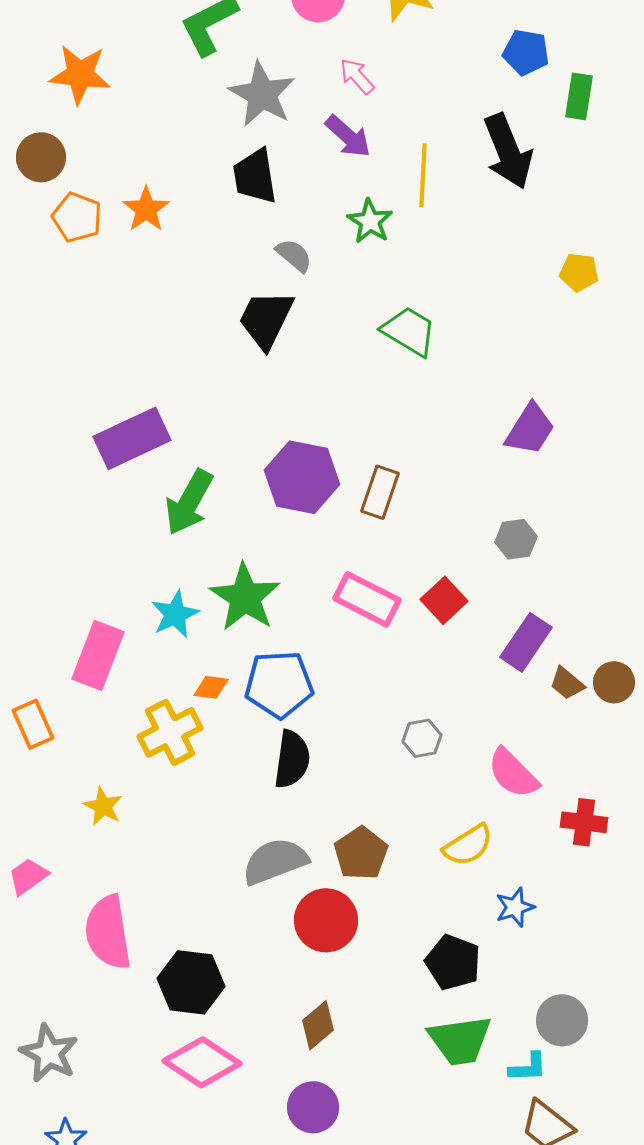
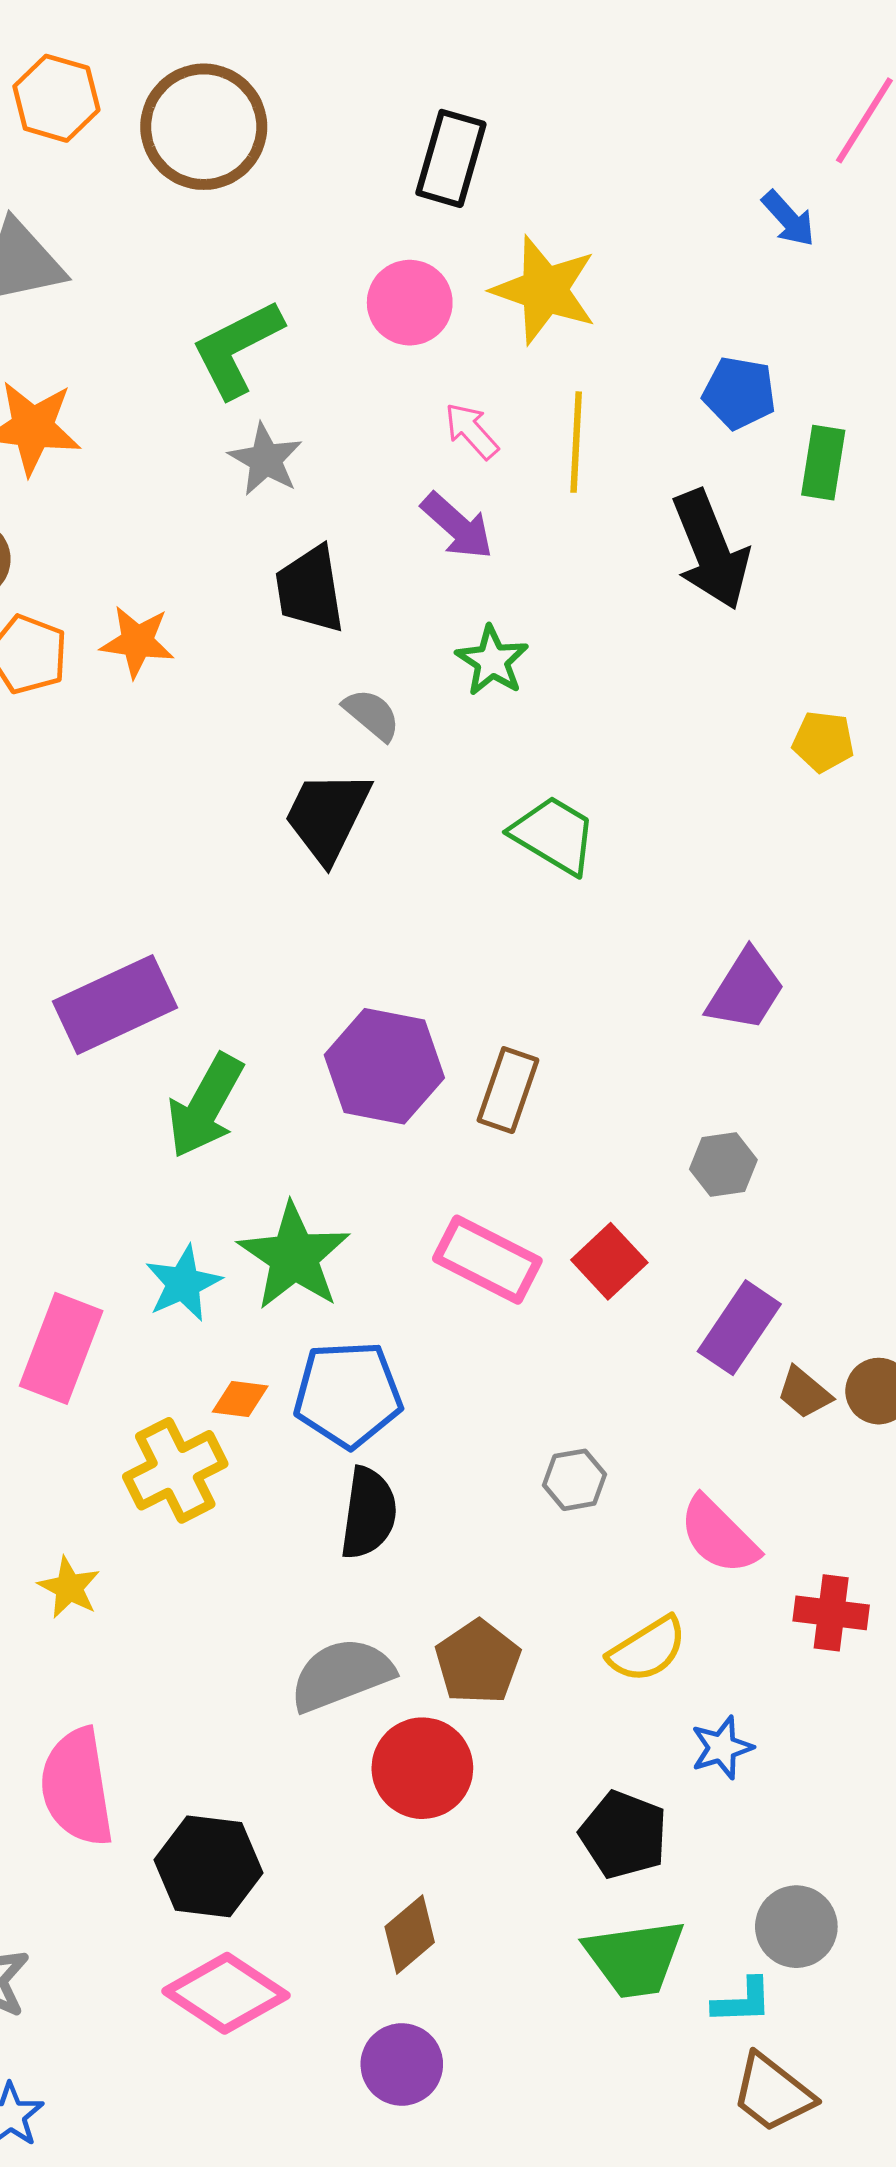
gray star: (262, 94) -> (266, 459), moved, size x0.7
yellow line: (423, 175) -> (576, 442), moved
orange star: (146, 209) -> (137, 642), turned -30

